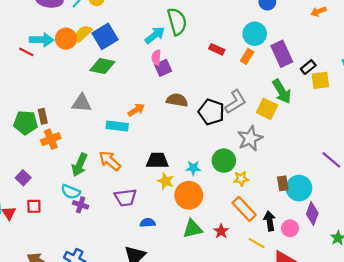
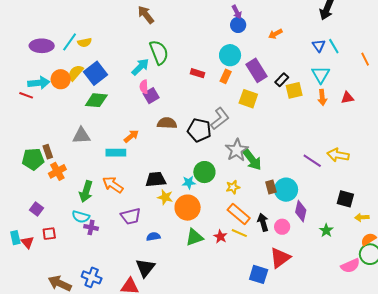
orange arrow: (319, 12) -> (275, 34), moved
green arrow: (282, 91) -> (252, 160), moved
yellow square: (267, 109) -> (248, 99), moved
green circle: (224, 161) -> (204, 172), moved
yellow line: (257, 243) -> (239, 233), moved

